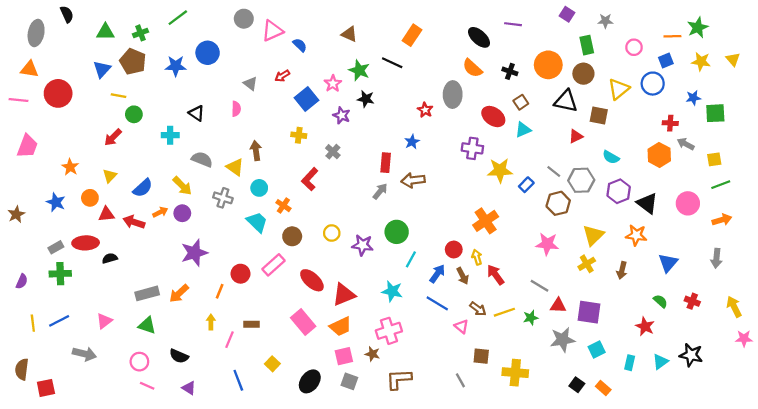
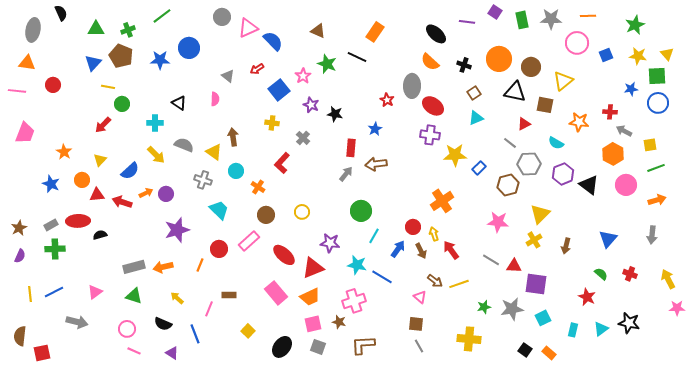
purple square: (567, 14) -> (495, 12), moved
gray star: (605, 21) -> (551, 19), size x1.5
orange line: (672, 36) -> (588, 16), moved
blue semicircle: (300, 45) -> (273, 41), size x1.5
green rectangle: (587, 45) -> (522, 20), moved
pink circle: (634, 47) -> (577, 43), size x1.5
blue circle: (653, 84) -> (658, 103), moved
red circle: (58, 93) -> (53, 85), size x0.6
black star: (366, 99) -> (335, 114), moved
green square: (715, 113) -> (657, 76), moved
red ellipse: (493, 117) -> (433, 106), moved
orange hexagon: (659, 155) -> (613, 154), moved
gray line: (554, 171) -> (510, 143), moved
yellow arrow: (182, 186) -> (156, 155), moved
brown star: (16, 214) -> (19, 228), moved
cyan trapezoid: (257, 222) -> (219, 210), moved
orange star: (636, 235) -> (579, 122), moved
purple star: (363, 245) -> (330, 243), moved
orange arrow: (179, 293) -> (163, 267), turned 30
blue line: (437, 303) -> (382, 277), moved
red triangle: (558, 306) -> (514, 266), moved
green star: (531, 318) -> (484, 307), moved
yellow arrow: (211, 322) -> (177, 298), moved, turned -48
brown square: (481, 356) -> (416, 324), moved
blue line: (238, 380) -> (195, 334), moved

